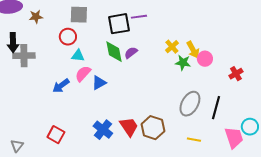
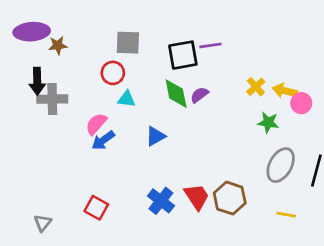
brown star: (36, 17) -> (58, 45), moved
yellow arrow: (193, 50) -> (285, 91), turned 132
green star: (183, 63) -> (268, 122), moved
pink semicircle: (83, 74) -> (96, 124), moved

